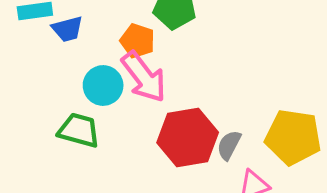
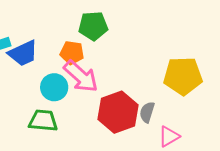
blue trapezoid: (67, 29) -> (23, 53), size x1.4
yellow pentagon: (293, 137) -> (183, 76), moved

